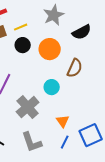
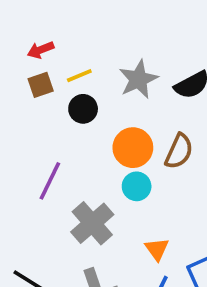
gray star: (54, 15) -> (138, 79), moved
orange circle: (50, 49) -> (133, 148), moved

